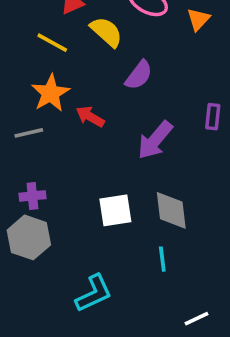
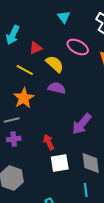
purple semicircle: (139, 75) -> (57, 88), moved, turned -114
red arrow: (90, 117) -> (49, 142), moved, turned 35
purple cross: (32, 196) -> (14, 139), moved

